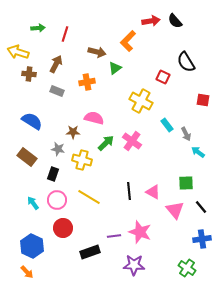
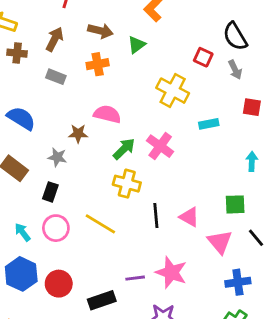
brown arrow: (97, 52) -> (100, 31), moved
red square: (203, 100) -> (252, 107), moved
cyan rectangle: (167, 125) -> (209, 124), turned -64
gray arrow: (186, 134) -> (235, 70), moved
cyan arrow: (198, 152) -> (252, 161), turned 56
yellow cross: (82, 160) -> (127, 184), moved
red circle: (63, 228) -> (59, 284), moved
blue cross: (202, 239) -> (238, 282), moved
blue hexagon: (32, 246) -> (21, 274), moved

